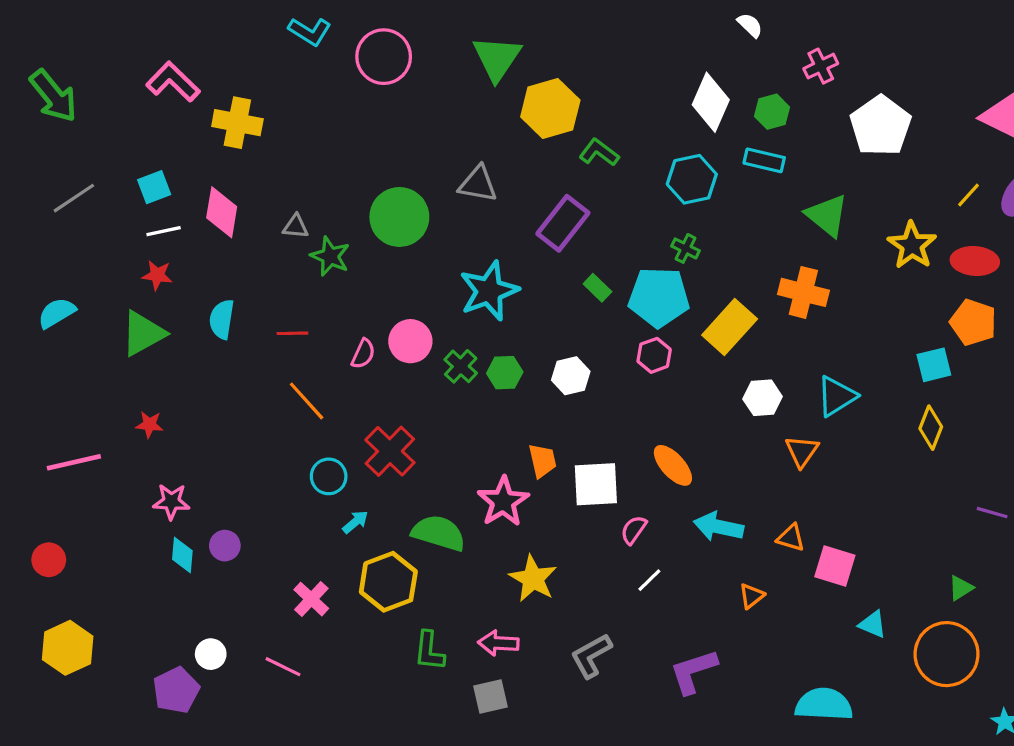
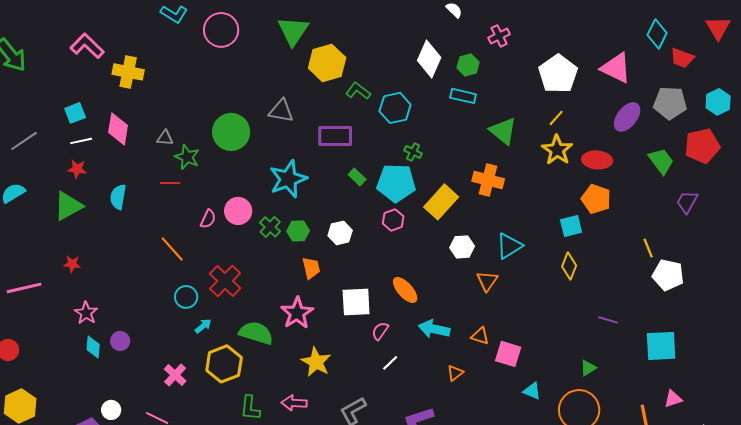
white pentagon: (880, 126) -> (558, 74), moved
cyan hexagon: (692, 179) -> (395, 108), moved
yellow line: (969, 195) -> (556, 118), moved
gray line: (74, 198) -> (24, 141), moved
purple rectangle: (563, 223) -> (335, 136), turned 52
red line: (292, 333) -> (170, 183), moved
orange trapezoid: (542, 461) -> (311, 268), moved
pink star: (171, 502) -> (86, 313), turned 30

